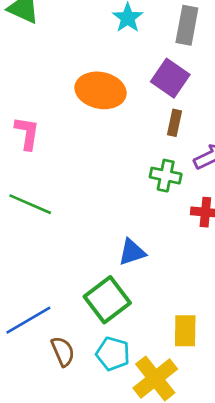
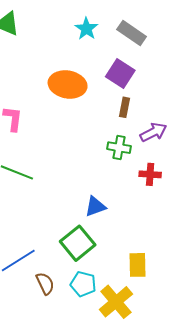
gray rectangle: (187, 25) -> (132, 33), turned -64

